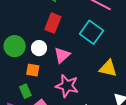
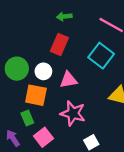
pink triangle: (62, 55) -> (68, 80), turned 30
orange square: (33, 70) -> (36, 95), size x1.5

